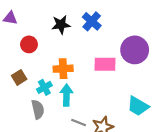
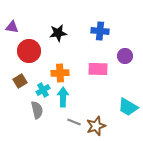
blue cross: (92, 21) -> (100, 31), moved, turned -36
red circle: (29, 44) -> (29, 51), size x1.5
purple circle: (135, 50) -> (125, 56), size x0.6

